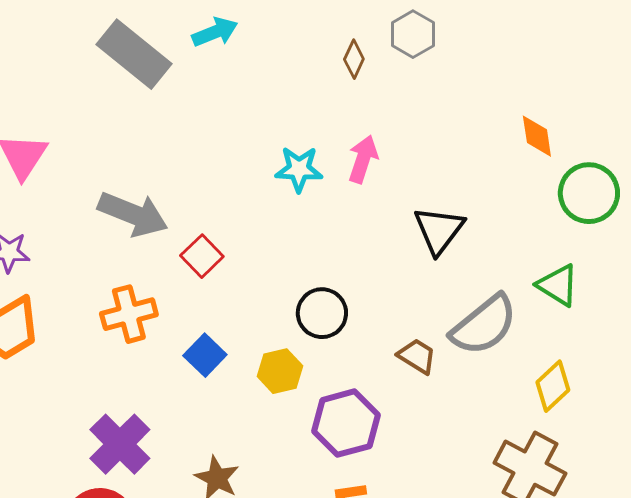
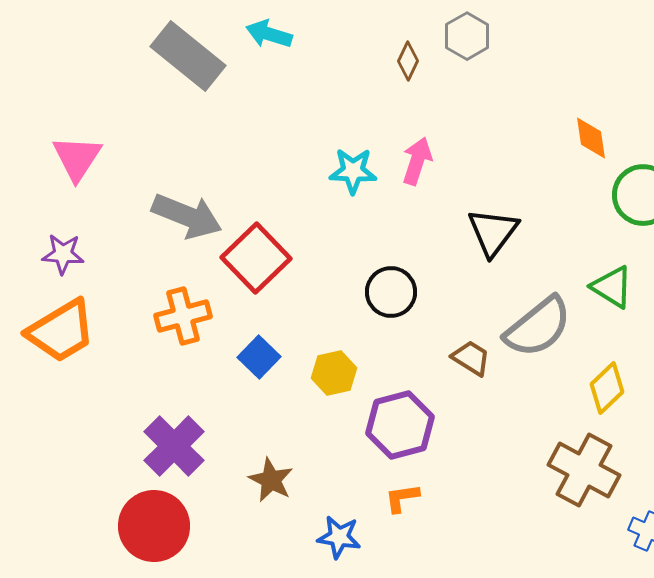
cyan arrow: (215, 32) -> (269, 34), turned -141
red square: (202, 256) -> (256, 258), size x1.6
black circle: (322, 313) -> (391, 292), moved

